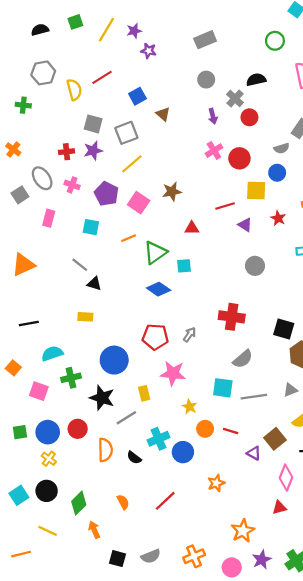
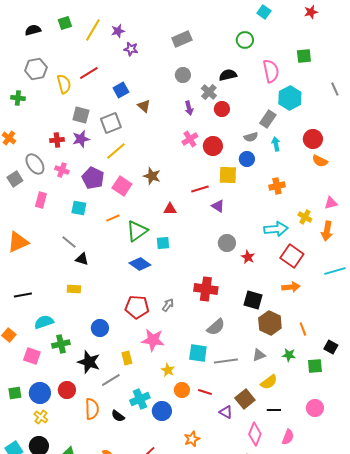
brown star: (172, 192) -> (152, 176), turned 30
red star: (278, 218) -> (248, 257), moved
blue circle: (114, 360) -> (100, 328), size x0.7

